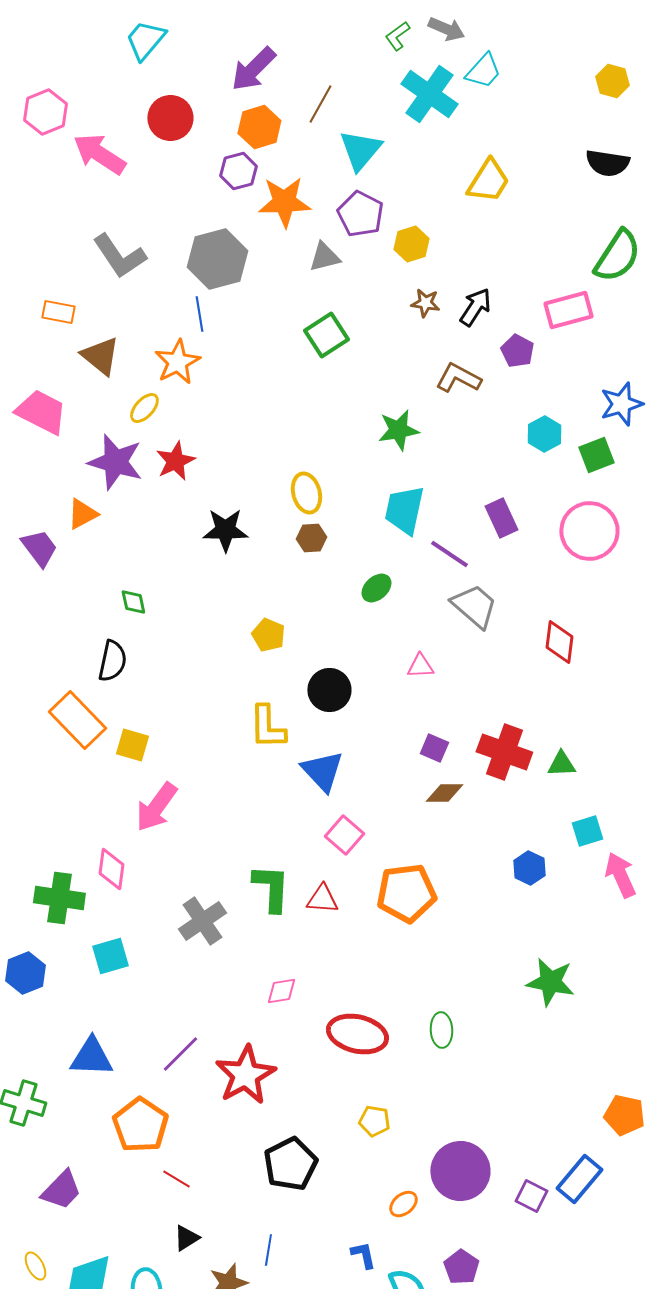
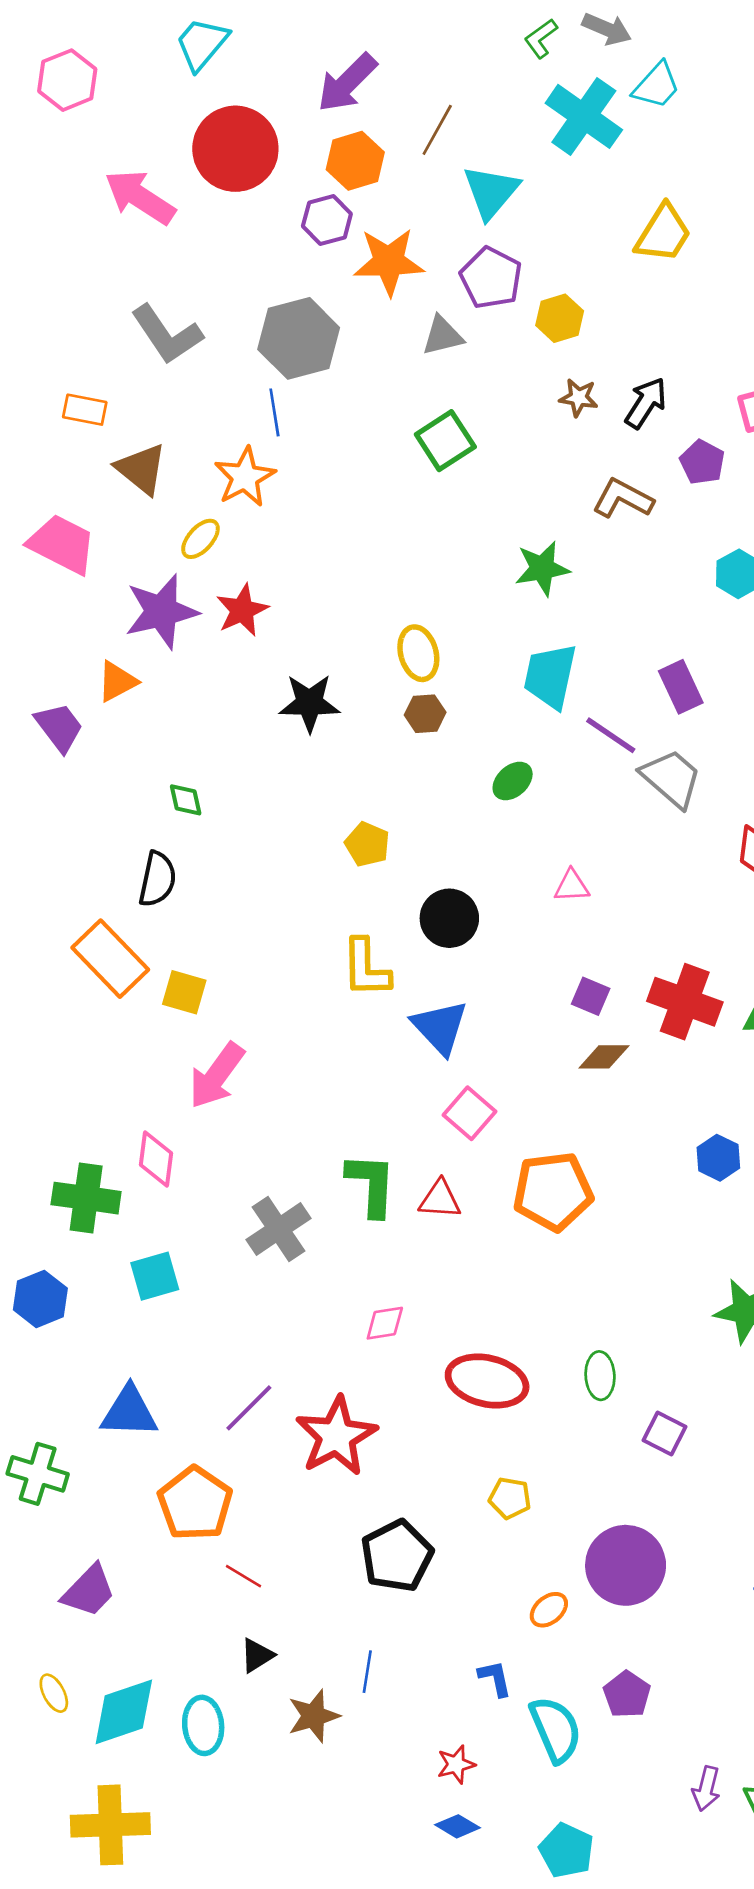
pink hexagon: (45, 112) -> (67, 80), moved
red circle: (170, 118) -> (235, 149), size x1.4
purple star: (115, 462) -> (161, 611), turned -30
gray trapezoid: (474, 606) -> (671, 778), moved
purple square: (531, 1196) -> (665, 1433), moved

